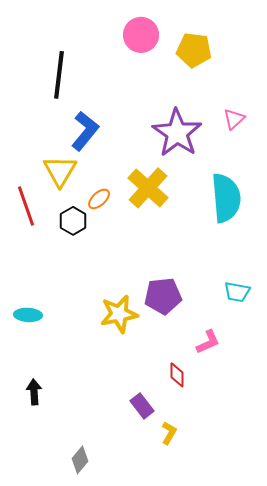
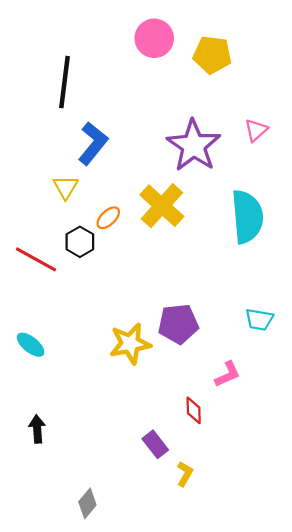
yellow triangle: (60, 171) -> (66, 187), size x0.7
red line: (26, 206) -> (36, 259), moved, turned -42
cyan ellipse: (28, 315) -> (31, 345), turned 36

